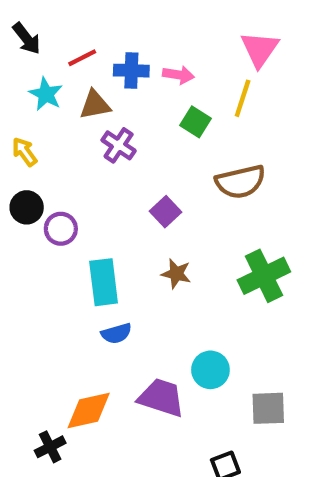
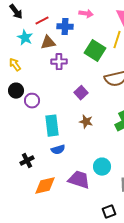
pink arrow: (178, 75) -> (86, 14), moved
green square: (196, 122) -> (95, 51), size x1.5
purple cross: (119, 145) -> (59, 62), turned -35
black cross: (50, 447) -> (27, 161), moved

